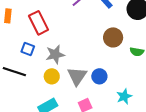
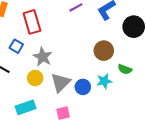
gray star: (55, 54) -> (43, 57), turned 30
cyan star: (124, 96) -> (104, 81), moved

